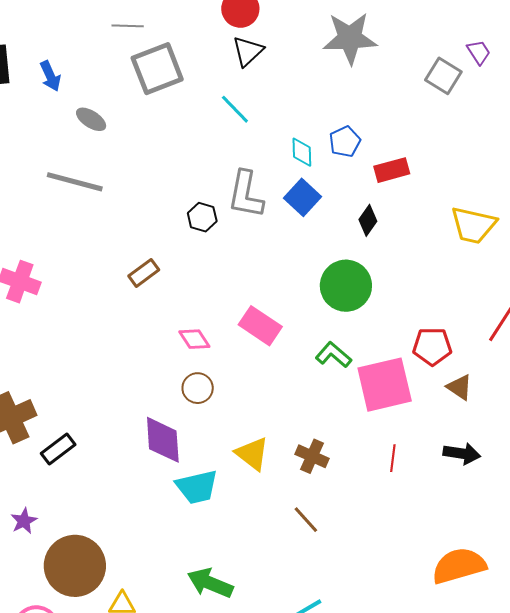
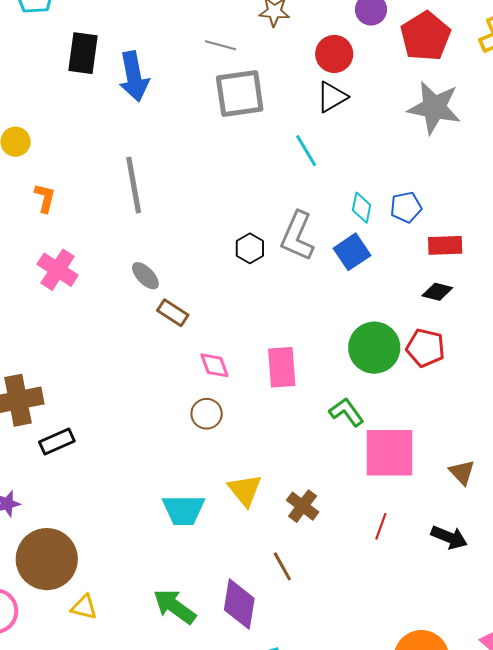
blue arrow: (50, 76) -> (134, 76), size x1.6
gray ellipse: (91, 119) -> (145, 276), moved
gray line: (75, 182) -> (134, 185), turned 52
black diamond: (368, 220) -> (437, 292), moved, turned 56
brown rectangle: (144, 273) -> (173, 313), moved, turned 56
pink rectangle: (260, 326) -> (282, 367), turned 39
red pentagon: (432, 346) -> (425, 348), moved
purple diamond: (163, 440) -> (239, 604), moved

